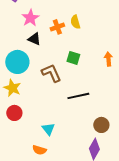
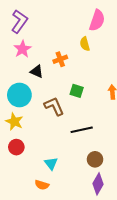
pink star: (30, 18) -> (22, 49), moved
yellow semicircle: (75, 22) -> (85, 44), moved
brown circle: (101, 125) -> (95, 159), moved

